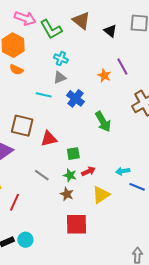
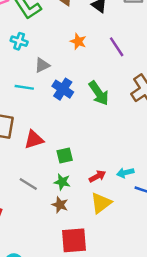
cyan cross: (61, 59) -> (19, 41), moved
orange star: (104, 75) -> (78, 41), moved
green arrow: (103, 122) -> (99, 93), moved
red arrow: (88, 171) -> (97, 176), moved

